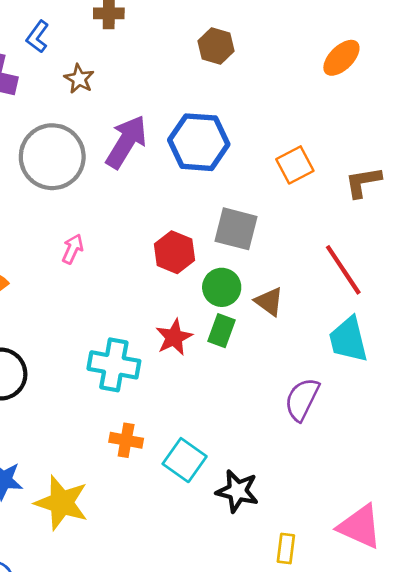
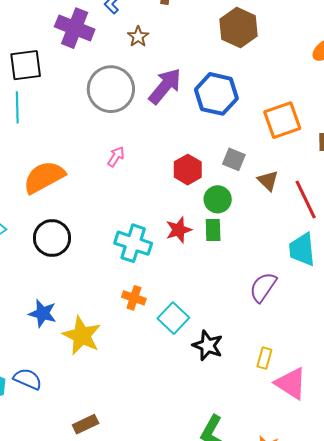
brown hexagon: (216, 46) -> (239, 28), size x1.5
orange square: (295, 165) -> (282, 120), size x1.4
gray square: (236, 229) -> (234, 159), size x0.7
brown triangle: (269, 302) -> (268, 181), moved
green rectangle: (221, 331) -> (213, 230), turned -30
yellow rectangle: (286, 548) -> (264, 358), moved

